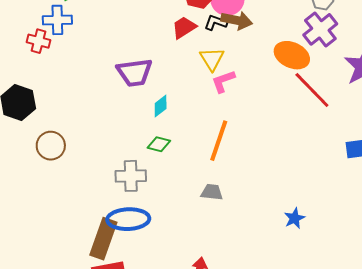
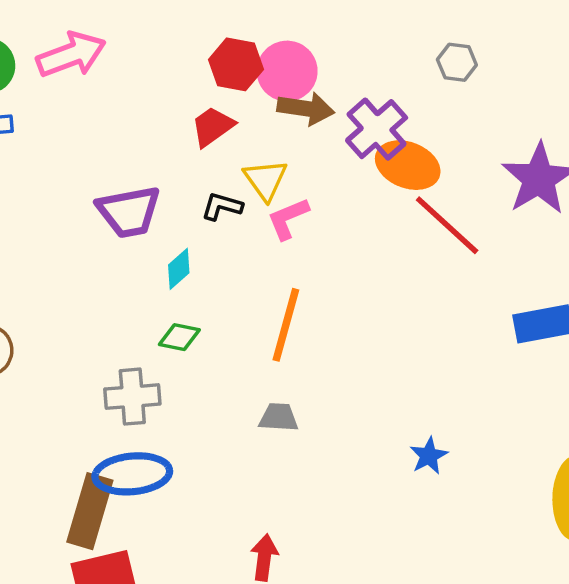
black L-shape: (216, 23) -> (222, 206), moved
purple cross: (320, 29) -> (377, 129), moved

